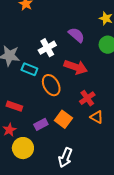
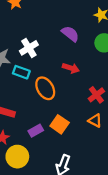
white cross: (47, 48) -> (29, 48), moved
red arrow: (76, 67) -> (71, 68), size x0.7
red cross: (87, 98) -> (96, 95), moved

